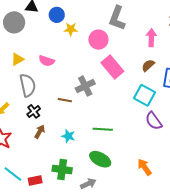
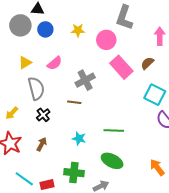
blue circle: (57, 15) -> (45, 29), moved
pink semicircle: (47, 61) -> (55, 63), turned -56
brown semicircle: (148, 65) -> (147, 63), moved
gray cross: (85, 86) -> (85, 80), moved
brown arrow: (40, 132) -> (42, 144), moved

